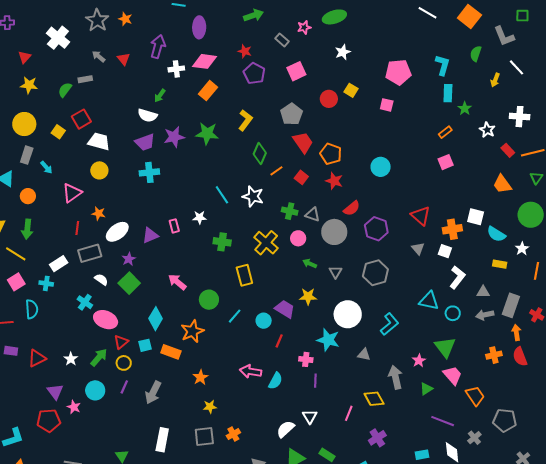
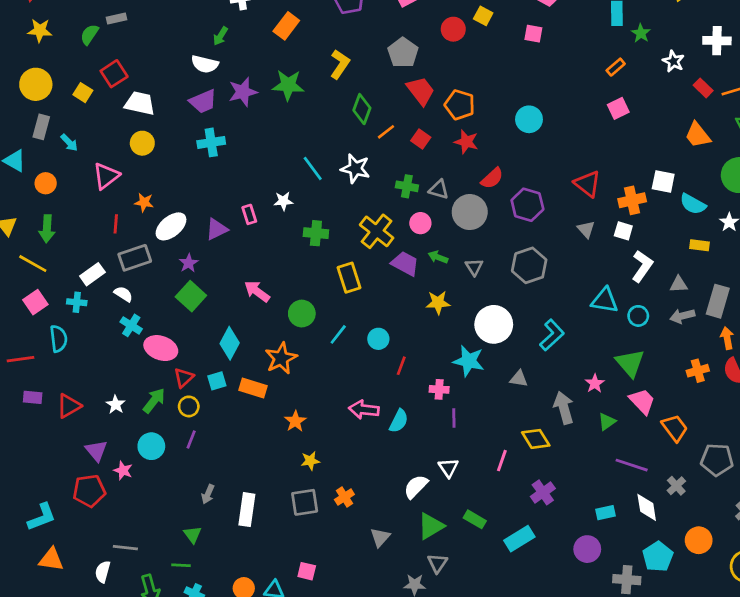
white semicircle: (101, 280) -> (123, 294), moved
purple trapezoid: (285, 309) -> (405, 264), moved
gray arrow: (153, 393) -> (208, 494), moved, size x0.6

